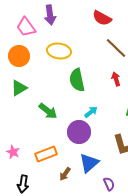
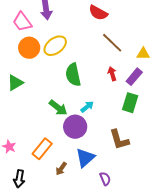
yellow ellipse: (59, 51) -> (55, 46), turned -45
orange circle: (19, 56) -> (29, 48), moved
green arrow: (48, 111) -> (58, 108), moved
orange rectangle: (46, 154) -> (42, 149), turned -30

